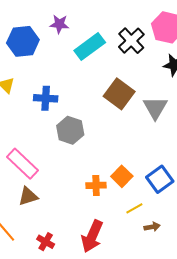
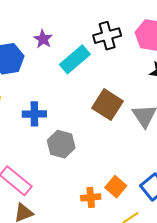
purple star: (59, 24) -> (43, 39), turned 30
black cross: (131, 41) -> (107, 36), moved, turned 32

